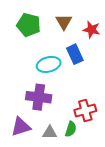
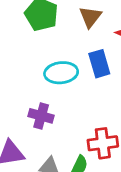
purple cross: (39, 97) -> (41, 116), size x0.7

